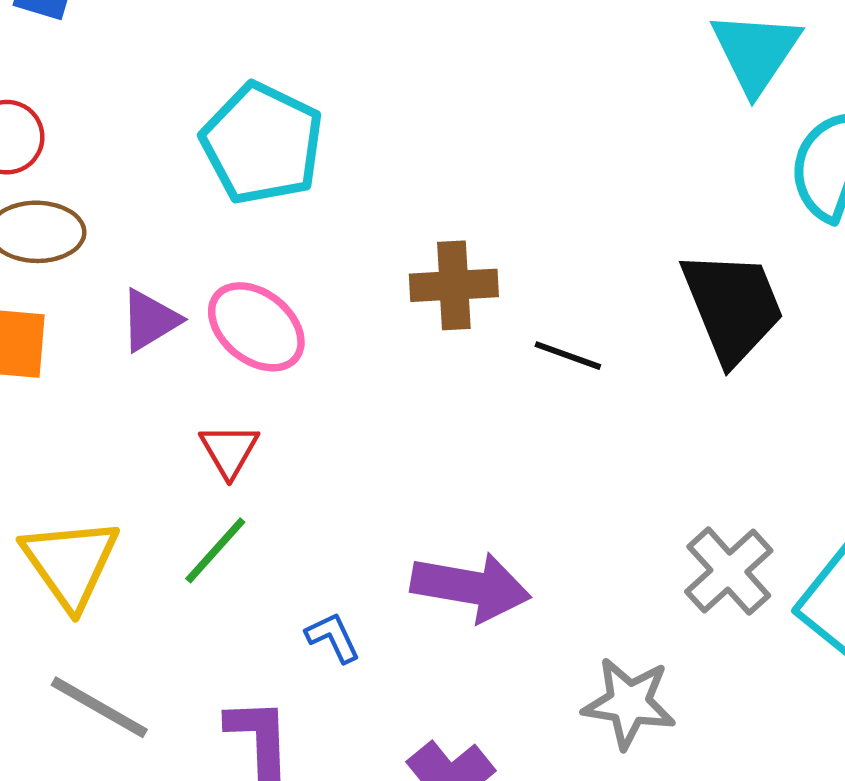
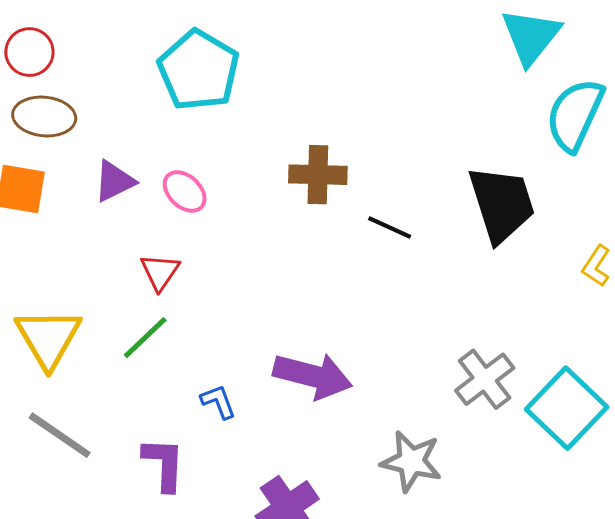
pink ellipse: (256, 327) -> (185, 191), size x0.7

